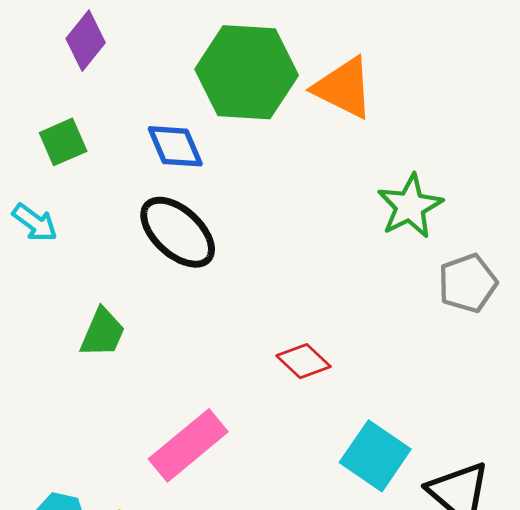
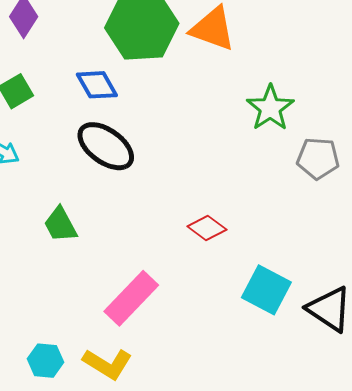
gray pentagon: (468, 283) -> (318, 158), turned 30
green trapezoid: (102, 333) -> (60, 225), turned 135

